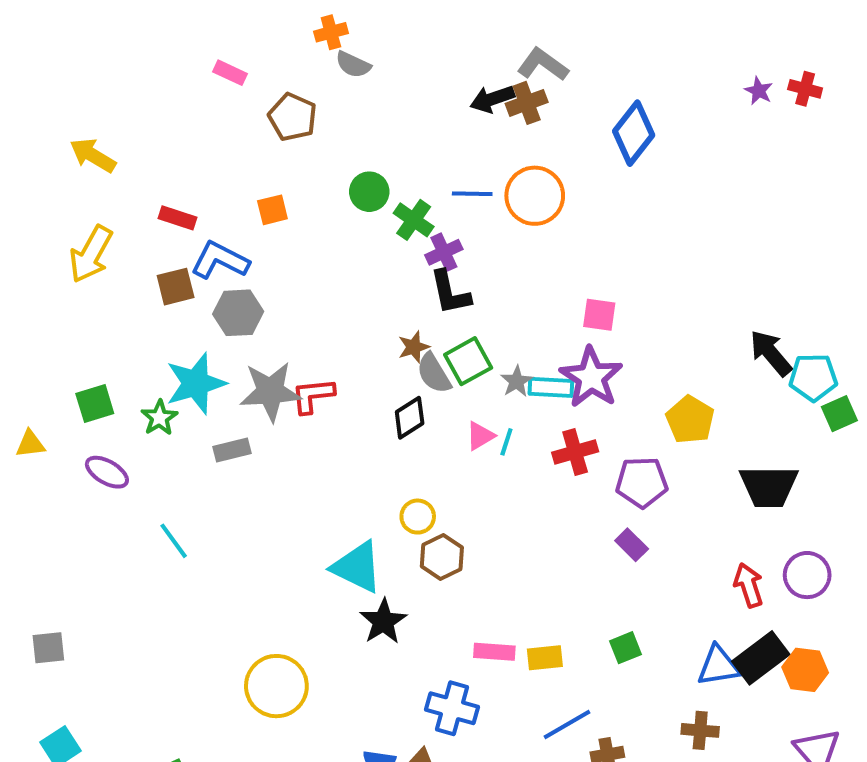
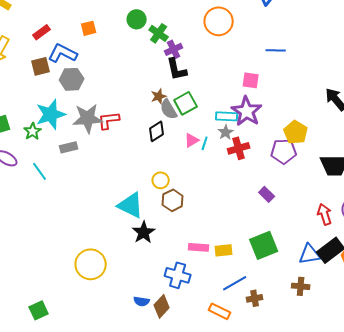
blue line: (472, 194) -> (276, 50), moved
red rectangle: (178, 218) -> (42, 32), turned -54
gray star: (517, 381) -> (226, 132), moved
purple pentagon: (642, 482) -> (284, 151), moved
cyan line: (174, 541) -> (40, 171), moved
green square: (626, 648) -> (264, 245), size x1.8

